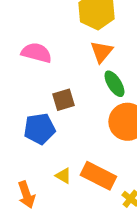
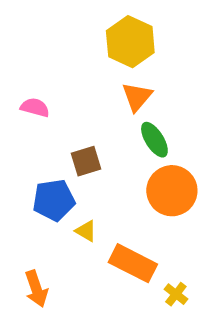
pink semicircle: (36, 53) -> (35, 107), moved, size x0.7
yellow triangle: (63, 176) -> (86, 231), moved

